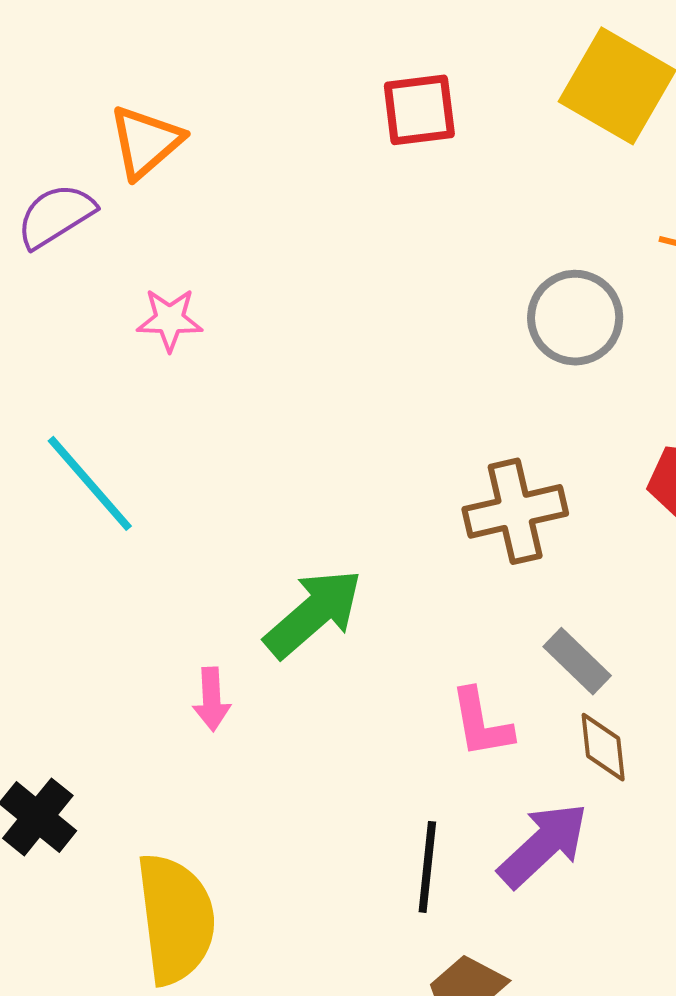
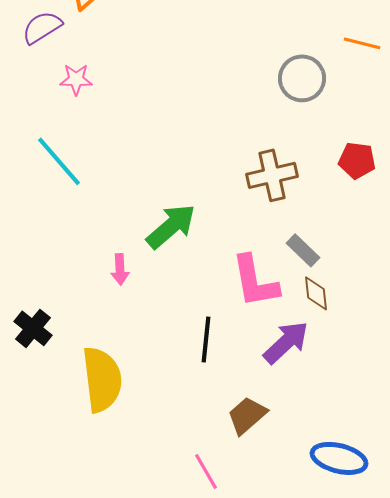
pink star: (170, 320) -> (76, 79), moved
pink L-shape: (481, 723) -> (255, 281), size x1.5
black line: (427, 867) -> (206, 339), moved

